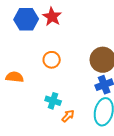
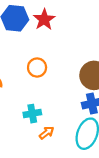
cyan cross: (53, 101) -> (32, 114), turned -35

